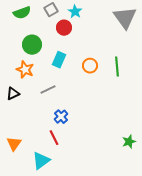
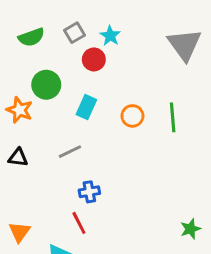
orange star: (25, 70) -> (19, 110), moved
black triangle: (13, 94) -> (18, 158), turned 32
blue cross: (61, 117) -> (89, 192), turned 32

